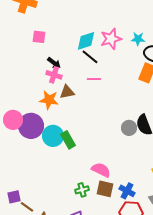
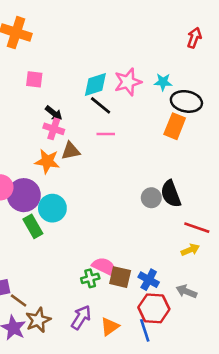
green rectangle: (68, 140) -> (33, 226), moved
pink semicircle: (101, 170) -> (104, 267), moved

